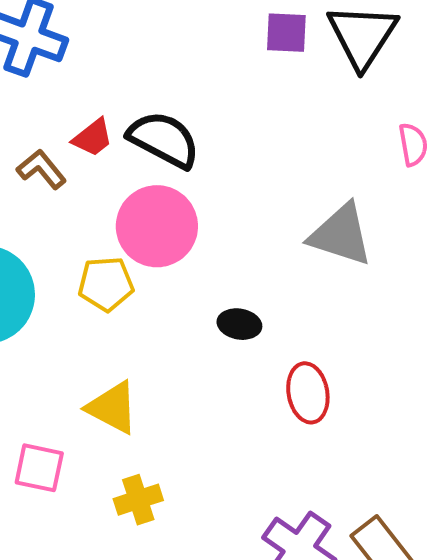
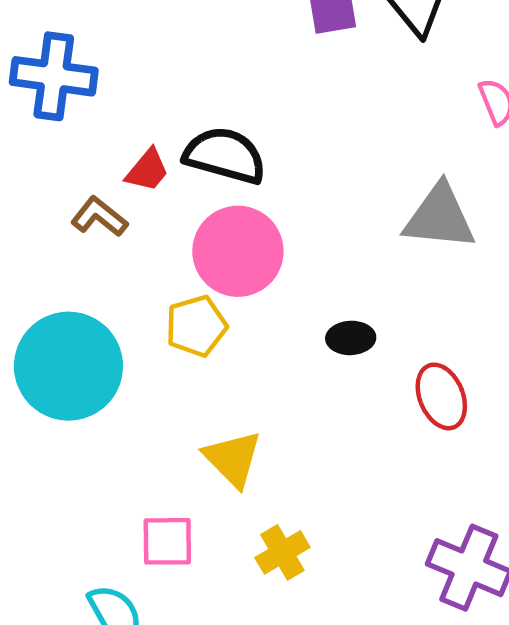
yellow triangle: (112, 408) -> (233, 459), turned 30

